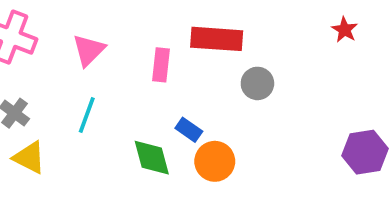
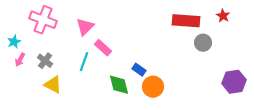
red rectangle: (217, 39) -> (186, 21), moved
pink rectangle: (161, 65) -> (103, 48), moved, turned -54
gray circle: (257, 83) -> (203, 43), moved

